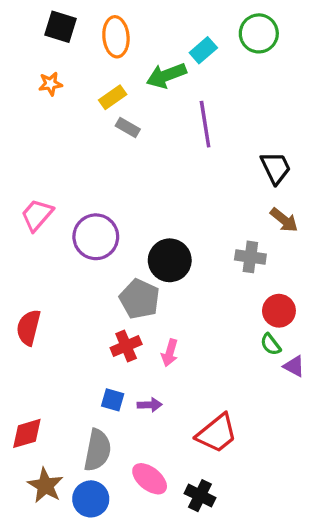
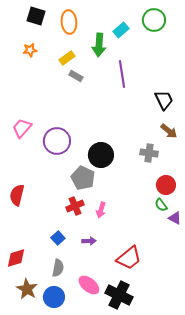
green arrow: (166, 75) -> (99, 45), turned -65
blue square: (113, 400) -> (58, 238), moved, turned 32
gray semicircle: (97, 450) -> (58, 268), size x0.7
black cross: (200, 496) -> (119, 295), size x1.5

